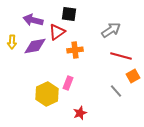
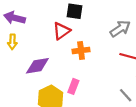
purple arrow: (33, 20) -> (15, 18), moved
purple diamond: (35, 46) -> (37, 66), moved

